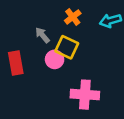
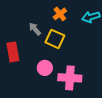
pink circle: (55, 59) -> (45, 68), moved

